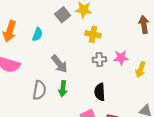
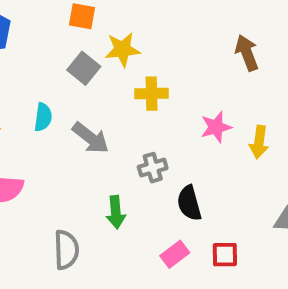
gray cross: (99, 60) -> (153, 168), moved
gray arrow: (59, 64) -> (91, 138), moved
gray semicircle: (39, 90) -> (66, 250), moved

